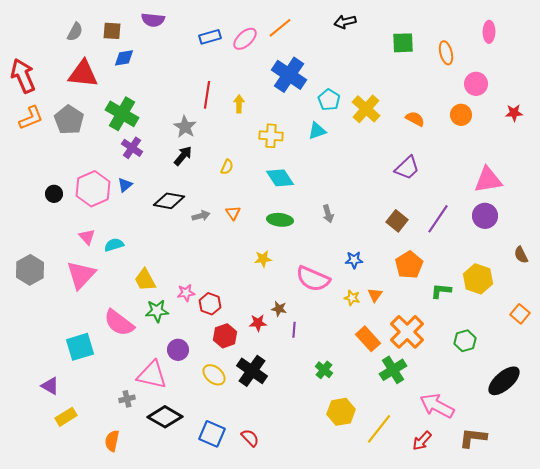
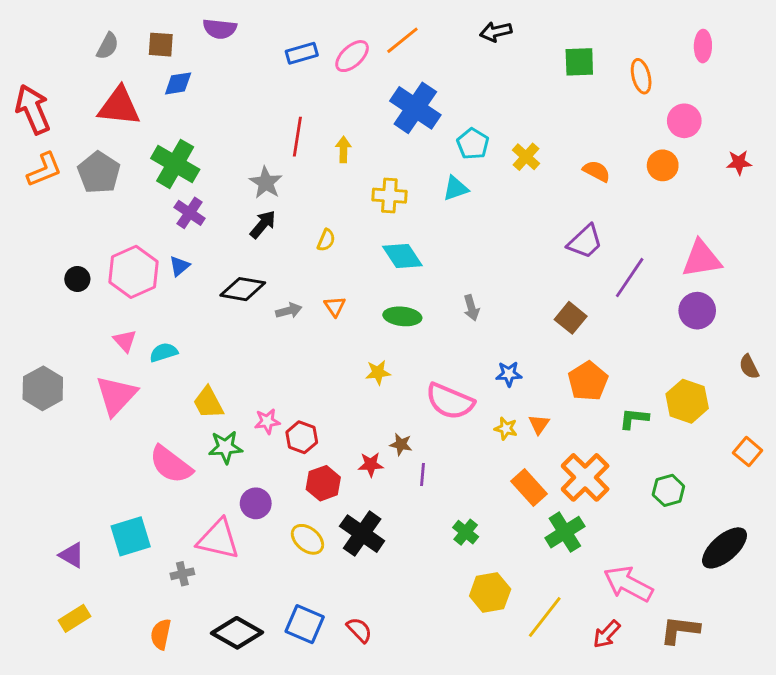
yellow cross: (366, 109) -> (526, 157), size x0.7
purple line: (438, 219) -> (630, 278), moved
cyan square: (80, 347) -> (131, 536), moved
yellow rectangle: (66, 417) -> (74, 618), moved
black diamond: (165, 417) -> (237, 633), moved

